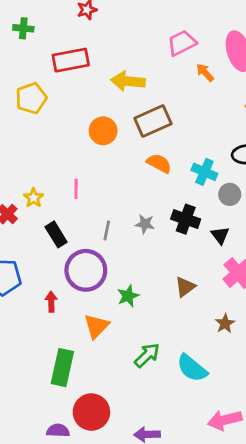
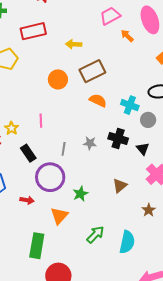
yellow arrow: (128, 81) -> (74, 44), size x0.7
red arrow: (51, 302) -> (27, 200), turned 104
cyan semicircle: (192, 368) -> (127, 242), turned -115

